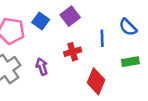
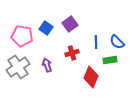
blue semicircle: (128, 27) -> (117, 42), moved
green rectangle: (130, 62) -> (110, 60), moved

